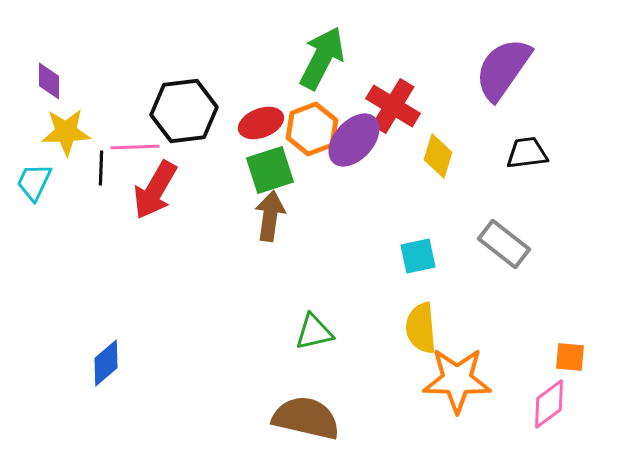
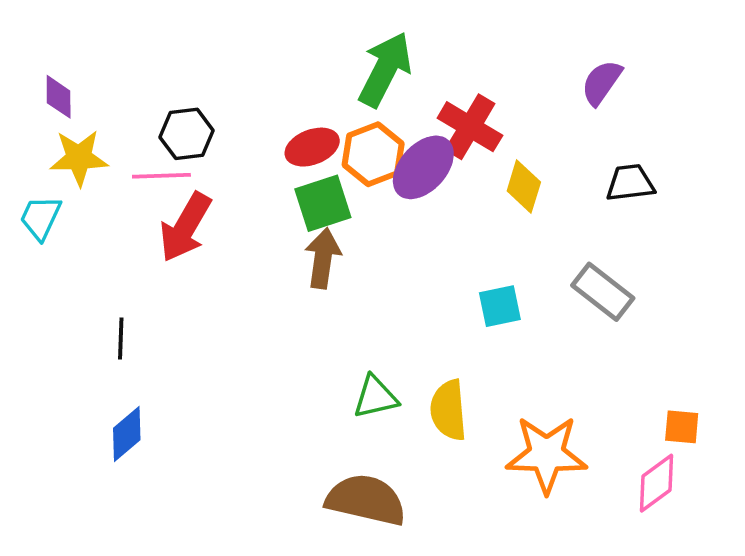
purple semicircle: (503, 69) -> (602, 82), size x0.6
black hexagon: (184, 111) -> (187, 134), moved, size x0.7
black line: (101, 168) -> (121, 338), moved
yellow semicircle: (421, 328) -> (448, 410), moved

